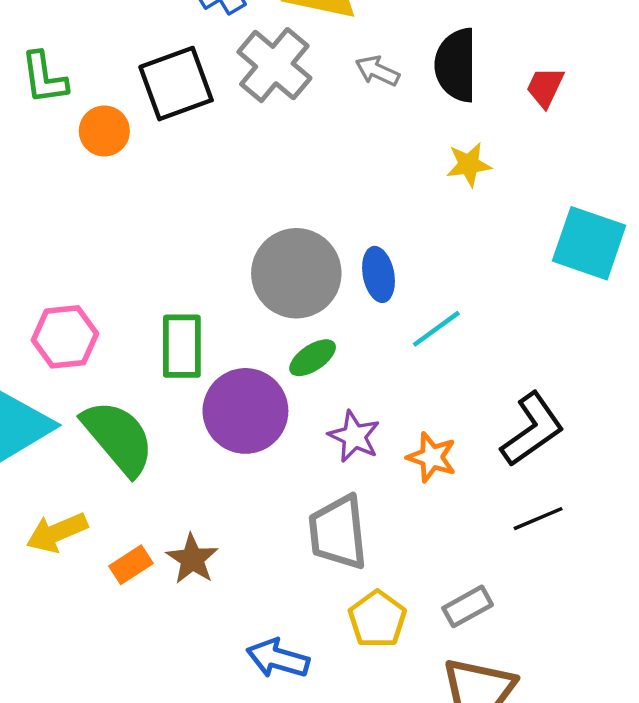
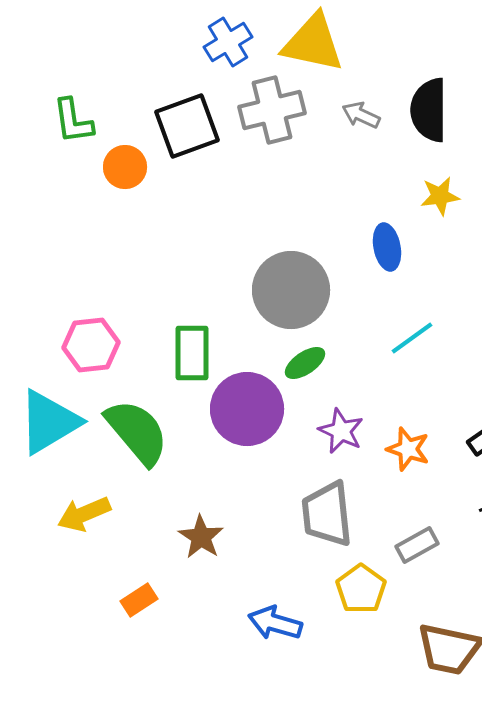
gray cross: (274, 65) -> (272, 110), turned 36
blue ellipse: (378, 274) -> (387, 247), moved
orange rectangle: (131, 565) -> (139, 600), moved
gray rectangle: (468, 606) -> (417, 545), moved

